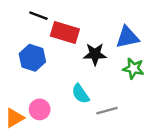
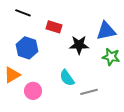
black line: (38, 16) -> (23, 13), moved
red rectangle: (65, 32) -> (54, 27), size x0.7
orange triangle: (14, 118) -> (12, 75), moved

